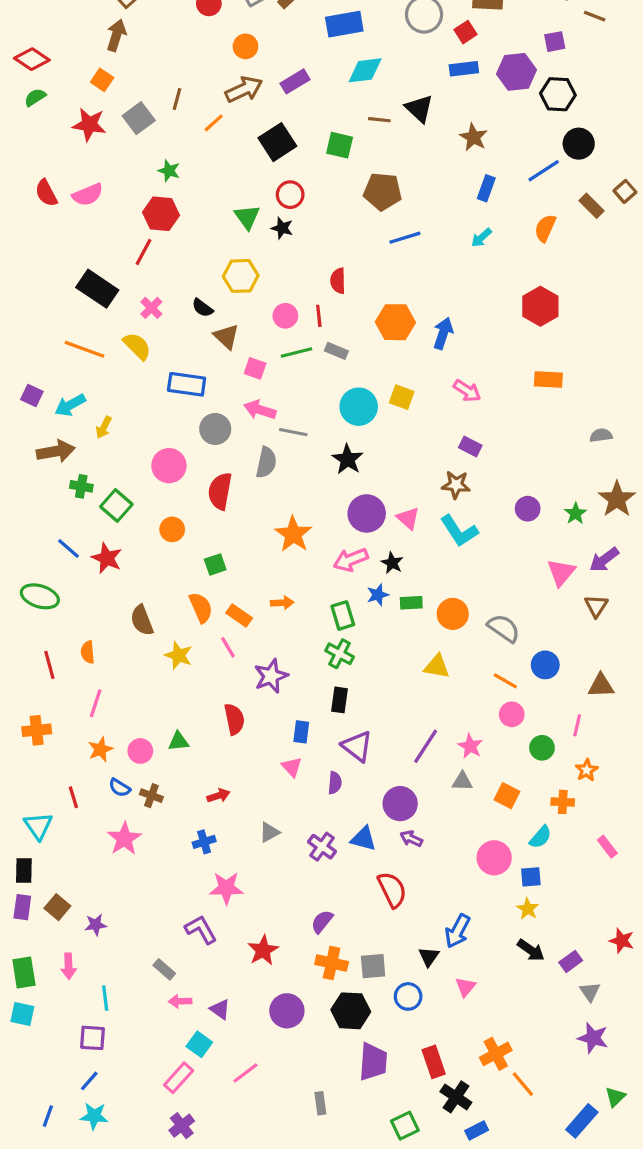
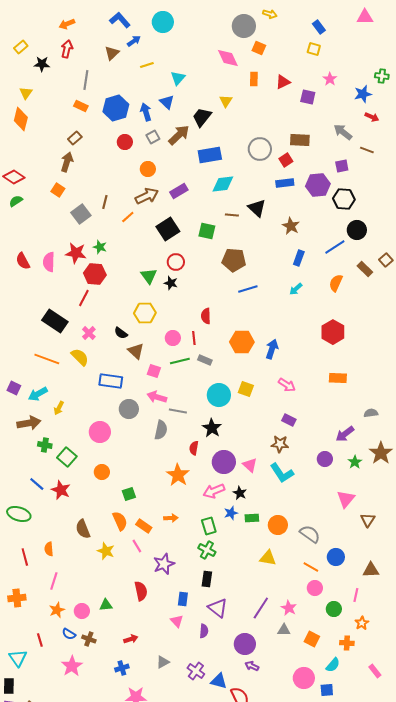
red star: (89, 125) -> (76, 253), moved
pink semicircle: (88, 195) -> (49, 262), turned 114
red semicircle: (220, 491) -> (194, 448), moved, size x0.6
purple arrow: (604, 560) -> (345, 434), moved
blue triangle: (363, 839) -> (219, 681), moved

